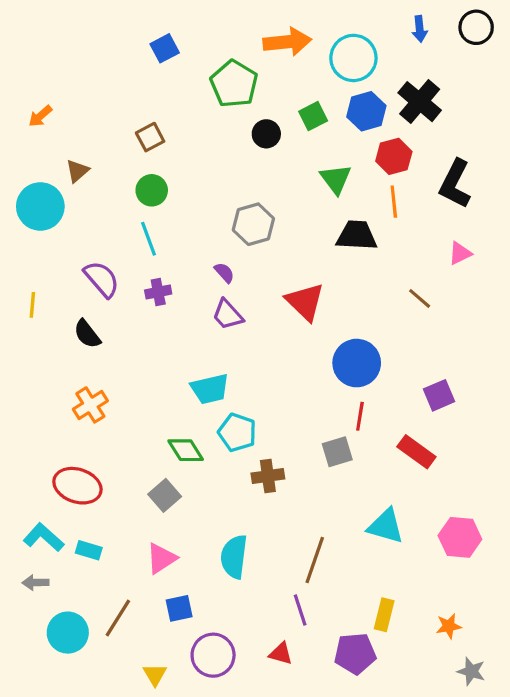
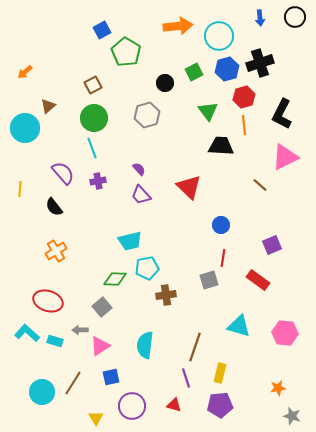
green pentagon: (234, 84) -> (126, 52), moved
black cross: (420, 102) -> (260, 63), turned 32
green circle: (152, 190) -> (94, 118), size x1.4
gray hexagon: (253, 224) -> (147, 115), moved
pink triangle: (460, 253) -> (285, 157), size x1.8
blue circle: (357, 363) -> (221, 225), size x0.6
cyan pentagon: (237, 432) -> (147, 268), turned -30
green diamond: (186, 450) -> (115, 279), turned -55
gray arrow: (35, 583) -> (80, 330), moved
yellow rectangle: (384, 615) -> (220, 373), moved

